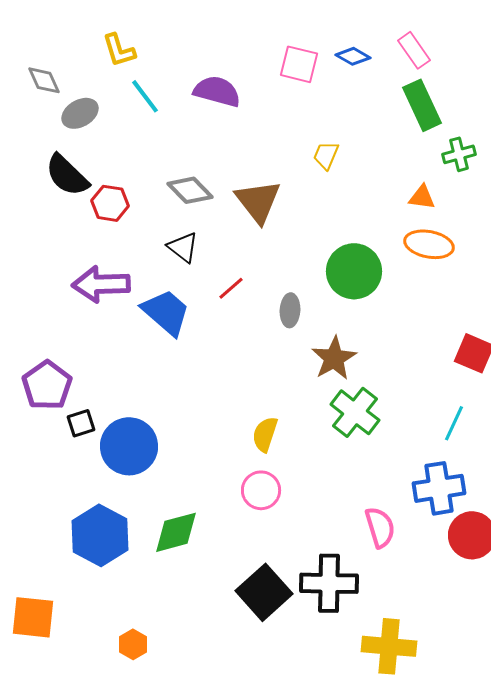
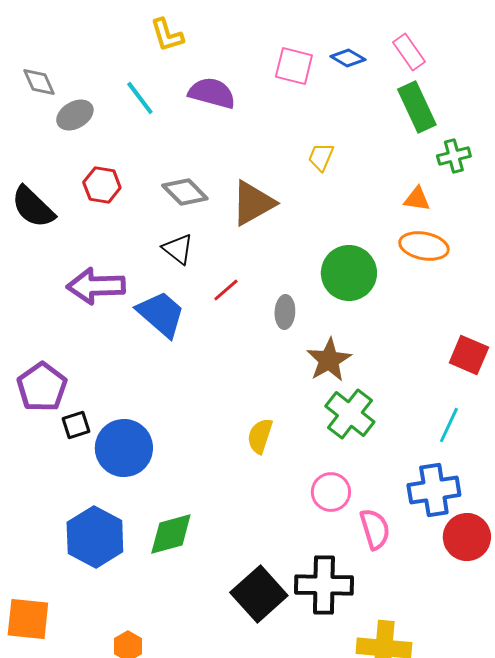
yellow L-shape: (119, 50) -> (167, 35), moved
black semicircle: (67, 175) -> (33, 207), moved
brown triangle: (258, 201) -> (253, 203), turned 39
red hexagon: (110, 203) -> (102, 185), moved
pink circle: (261, 490) -> (331, 492), moved

